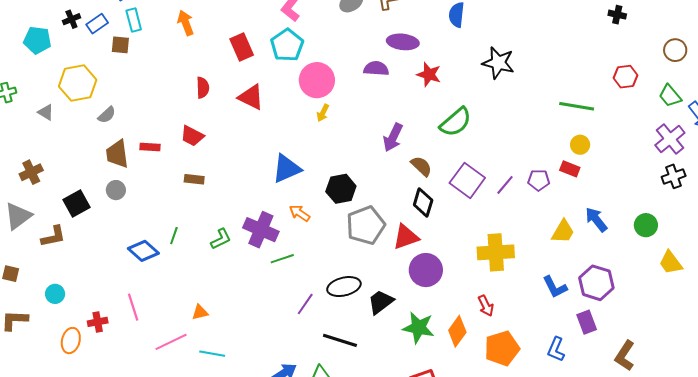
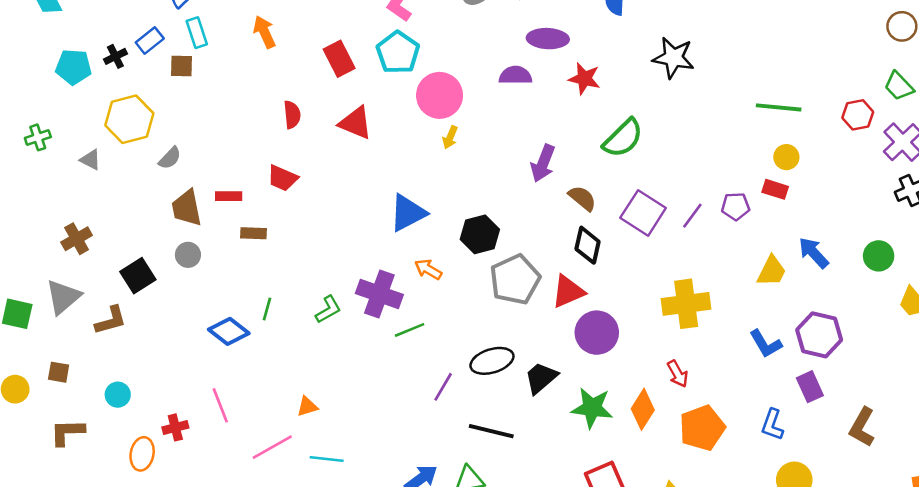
black cross: (71, 19) -> (115, 56), moved
red hexagon: (626, 77) -> (858, 115), moved
brown rectangle: (194, 179) -> (254, 233), moved

